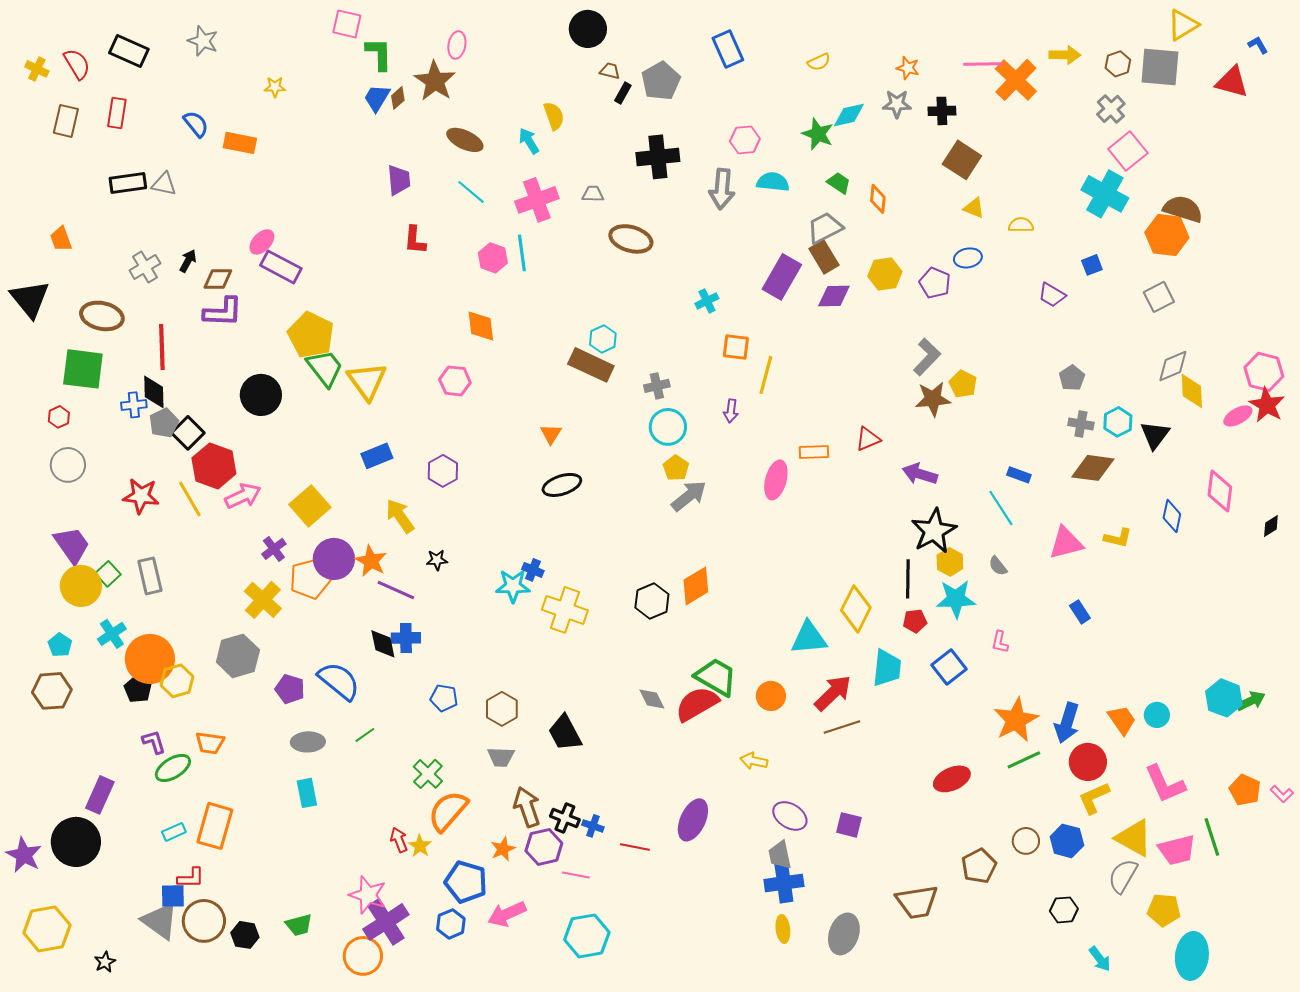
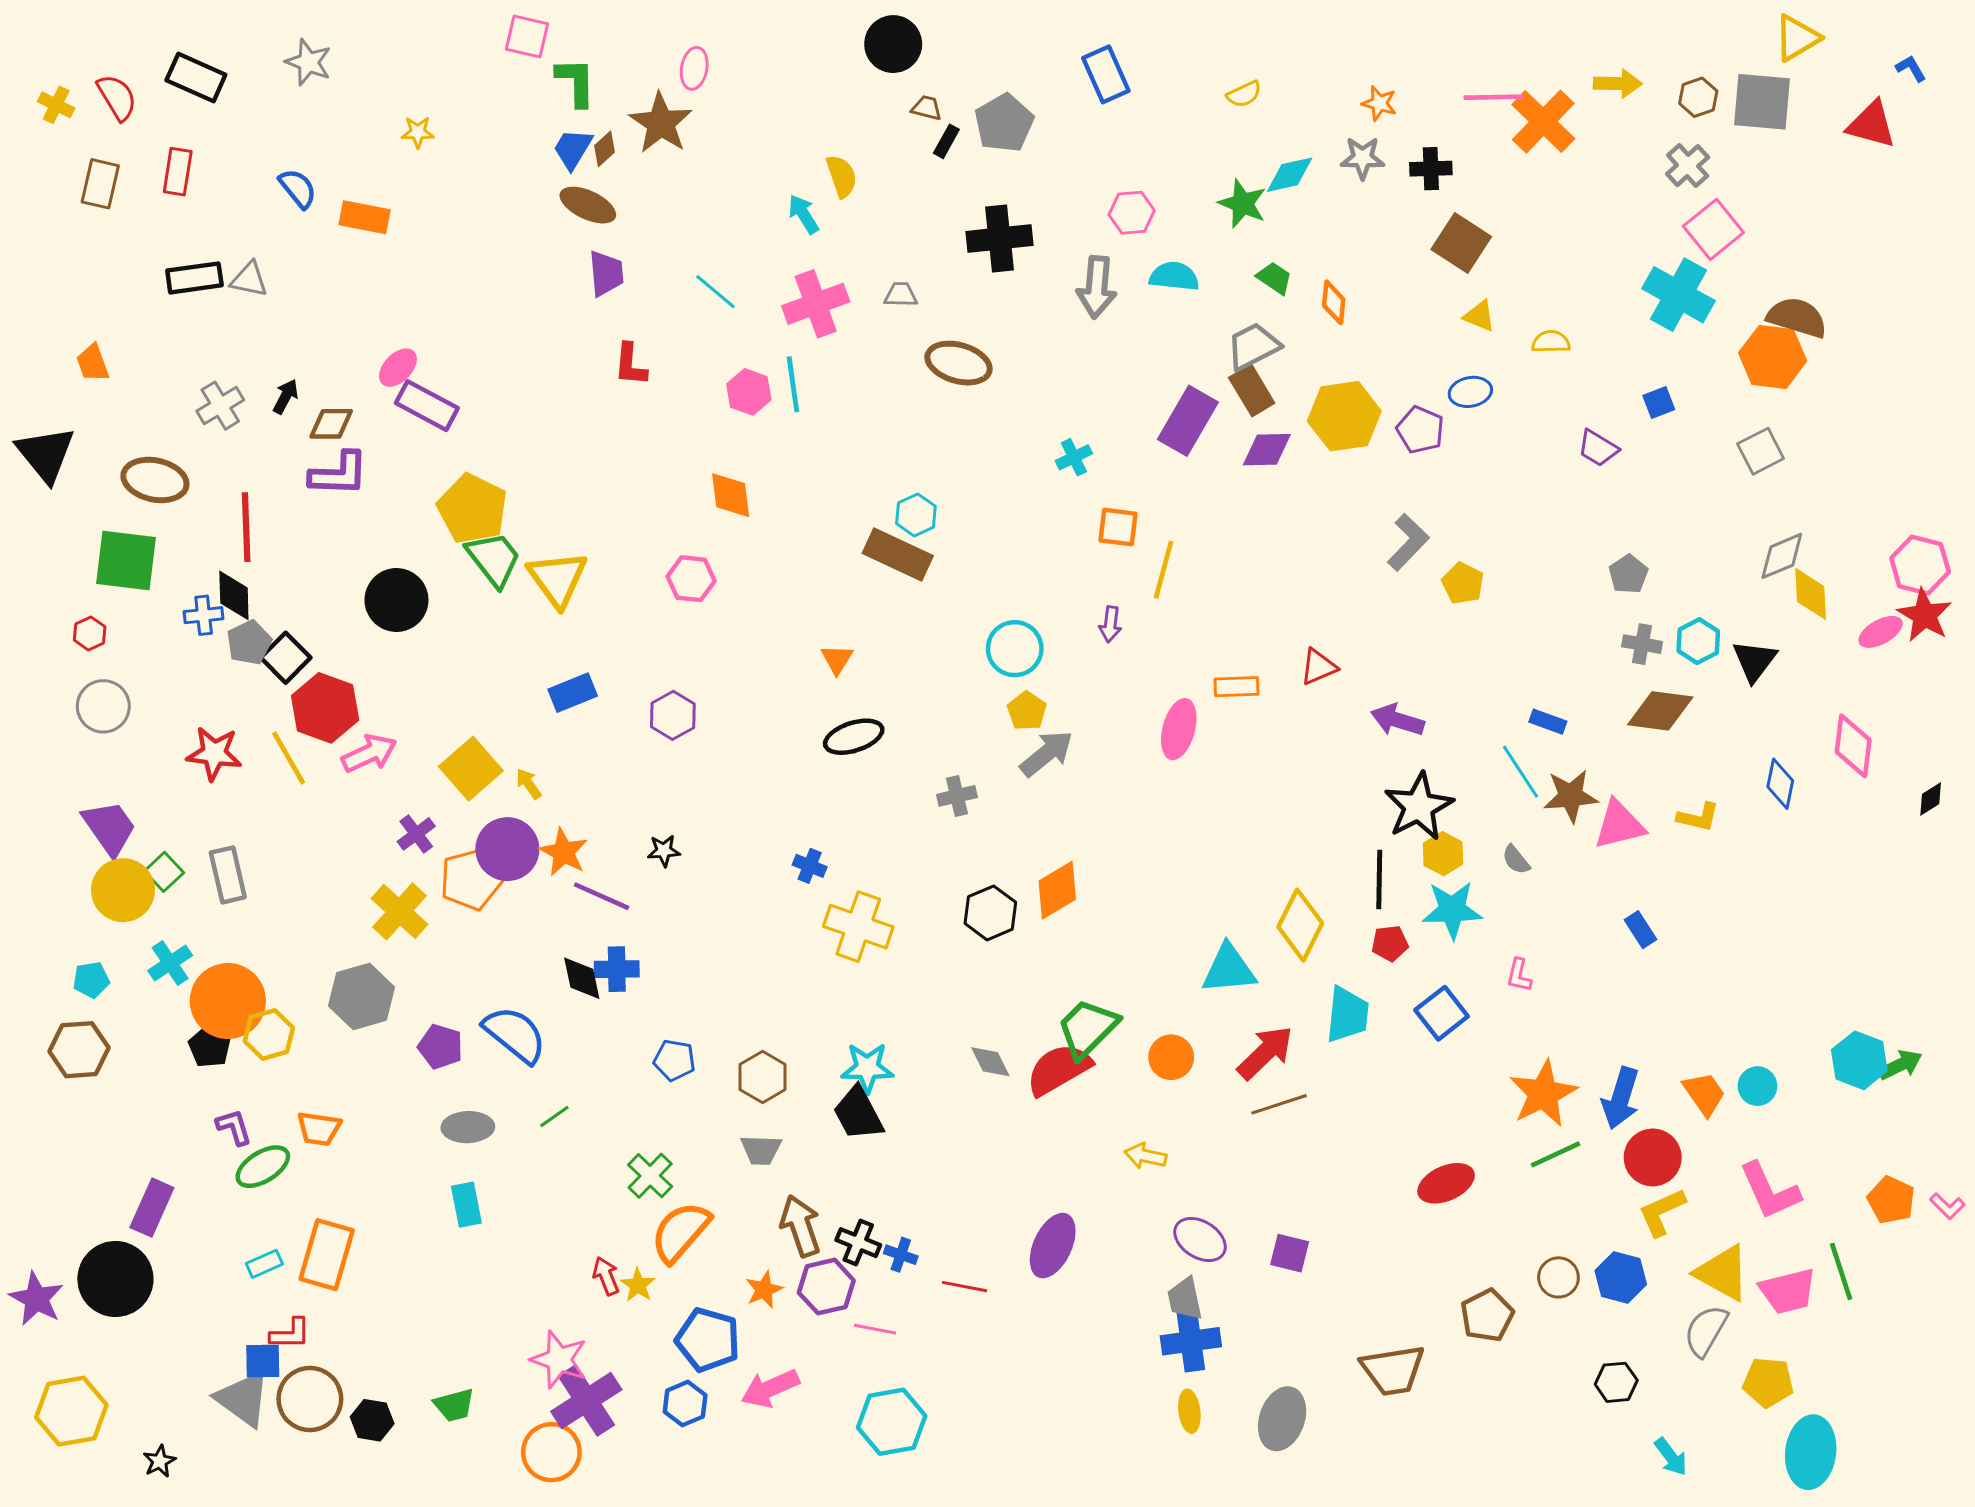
brown ellipse: (465, 140) -> (588, 205), moved
yellow hexagon: (885, 274) -> (1344, 416), size x1.4
gray cross: (657, 386) -> (957, 796), moved
brown star: (933, 399) -> (1571, 796), moved
yellow arrow: (400, 516) -> (529, 784), moved, size x0.6
cyan star: (513, 586) -> (867, 1068), moved
cyan pentagon: (60, 645) -> (91, 980), turned 30
green trapezoid: (716, 677) -> (1088, 1028), turned -75

